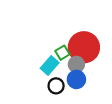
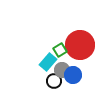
gray circle: (76, 64) -> (62, 70), moved

